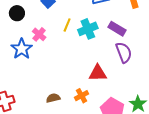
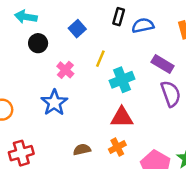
cyan cross: (88, 29) -> (122, 80), moved
blue star: (22, 49) -> (54, 103), moved
red triangle: (98, 73) -> (122, 117), moved

